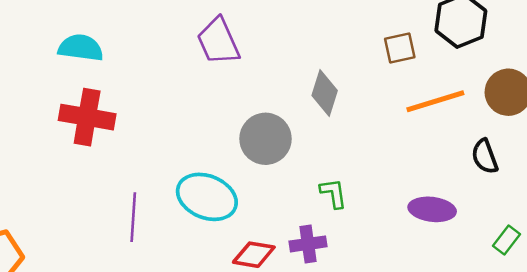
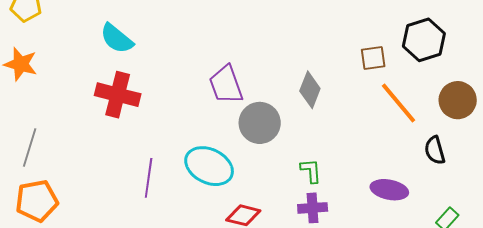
purple trapezoid: (218, 41) -> (226, 85), moved
cyan semicircle: (81, 48) -> (117, 39), turned -153
orange line: (435, 101) -> (398, 103), turned 63
purple cross: (308, 244) -> (313, 208), moved

